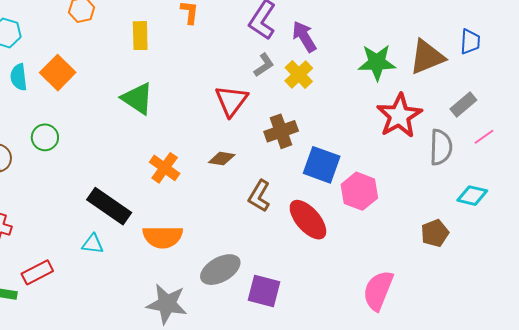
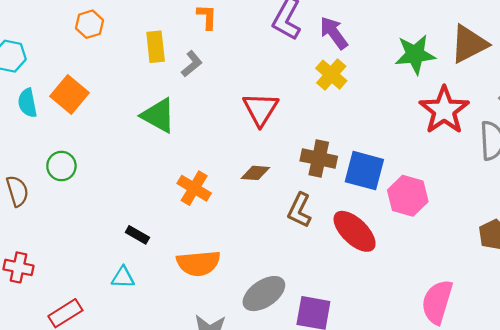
gray L-shape: (264, 65) -> (192, 64), moved
brown cross: (281, 131) -> (319, 159), moved, turned 36
black rectangle: (109, 206) -> (137, 235), size x0.5

